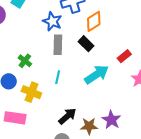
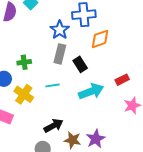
black rectangle: (86, 44) -> (80, 64), moved
green cross: (25, 61) -> (24, 62), turned 32
cyan line: (58, 77) -> (52, 85), turned 56

